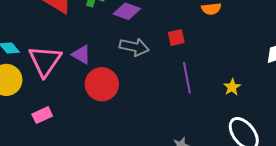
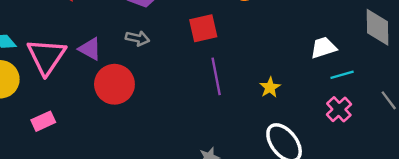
red square: (176, 38) -> (203, 28), size x1.4
gray arrow: (134, 47) -> (138, 38), moved, size x0.7

